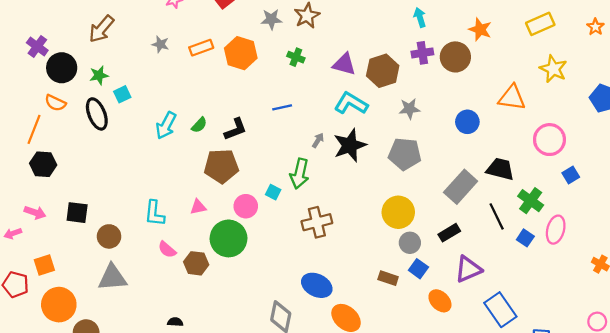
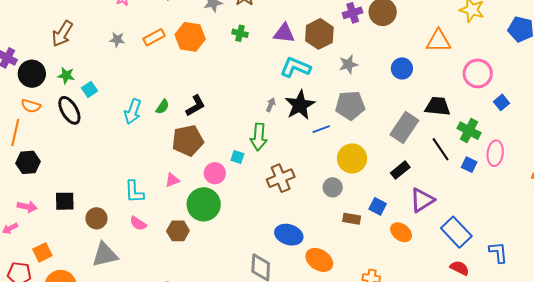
green star: (99, 75) -> (66, 76), turned 30
blue line: (282, 107) -> (321, 129), moved
gray circle: (410, 243) -> (333, 187), moved
pink semicircle: (167, 250) -> (138, 223), moved

